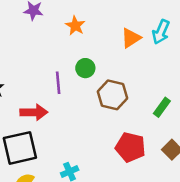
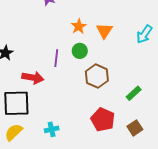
orange star: (75, 26) -> (79, 26), moved
orange triangle: (131, 38) -> (104, 31), moved, turned -36

